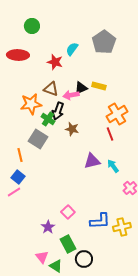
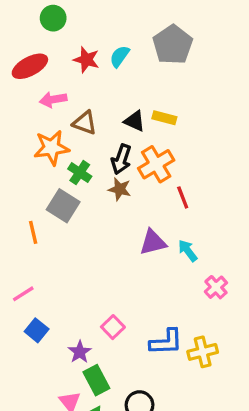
red ellipse: (18, 55) -> (30, 66), turned -30
red star: (55, 62) -> (86, 60), moved
black triangle: (81, 88) -> (135, 121), turned 48
pink arrow: (71, 95) -> (53, 99), moved
black arrow: (58, 111) -> (121, 159), moved
orange cross: (117, 114) -> (156, 164), moved
blue square: (18, 177) -> (37, 330), moved
green rectangle: (68, 244) -> (96, 380), moved

